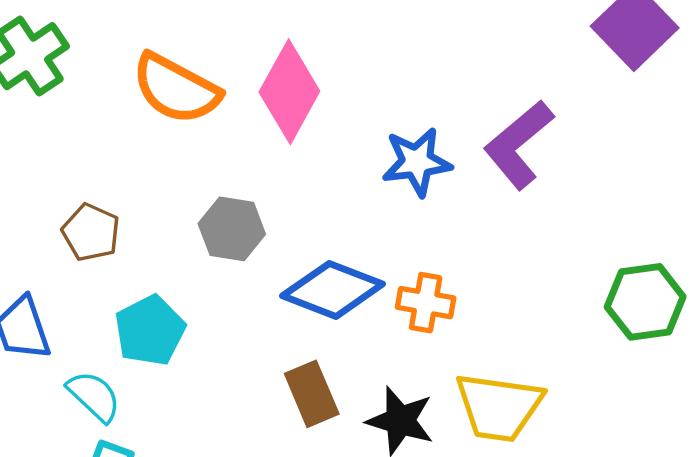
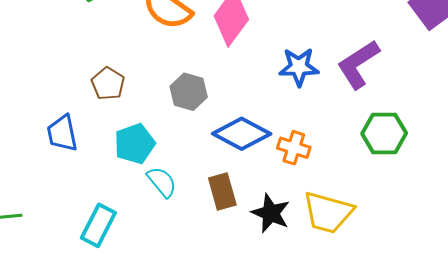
green hexagon: (645, 302) -> (384, 133), moved
cyan semicircle: (94, 396) -> (162, 182), moved

